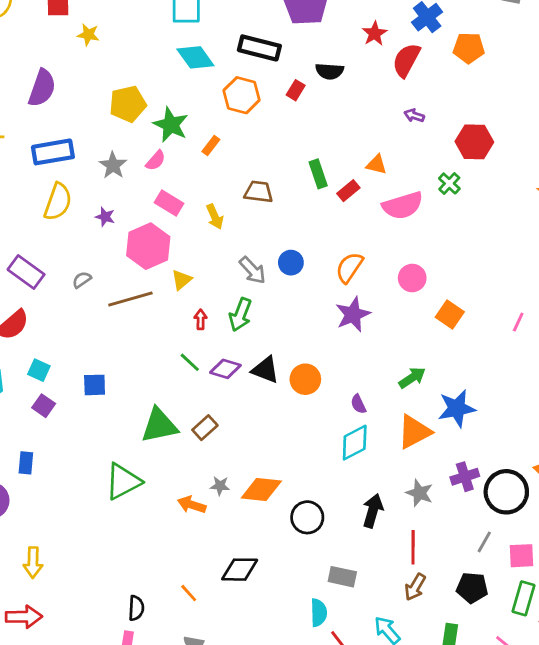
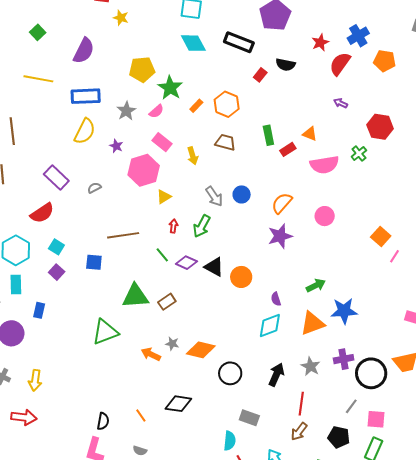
orange hexagon: (242, 95) -> (227, 104), moved
brown line: (130, 299) -> (123, 235), moved
orange square: (450, 315) -> (381, 237), moved

